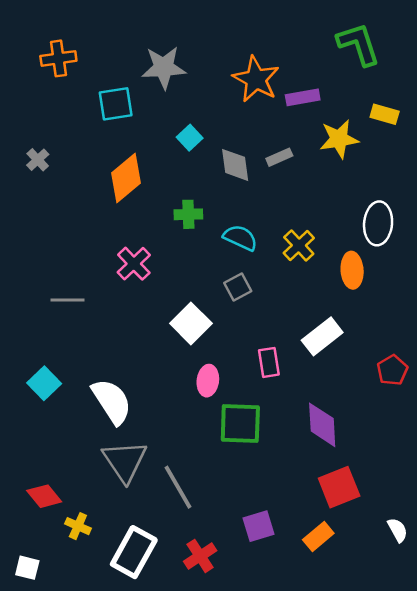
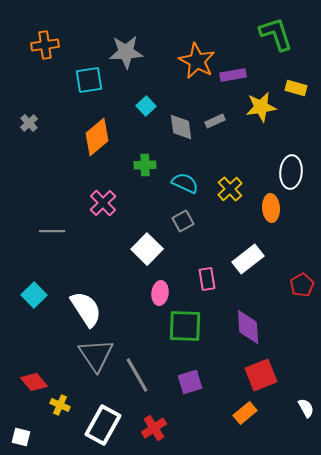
purple square: (259, 526) -> (190, 382), moved

